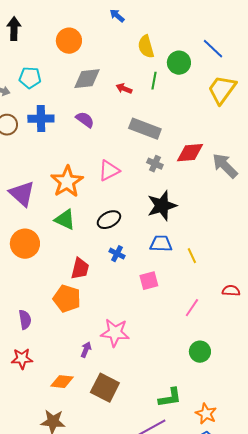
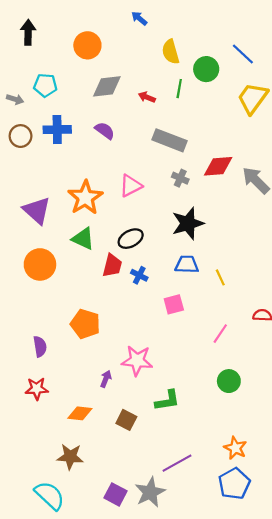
red trapezoid: (80, 269) -> (112, 266), moved
brown square: (105, 388) -> (126, 420), size x0.7
green L-shape: (170, 398) -> (167, 400), moved

